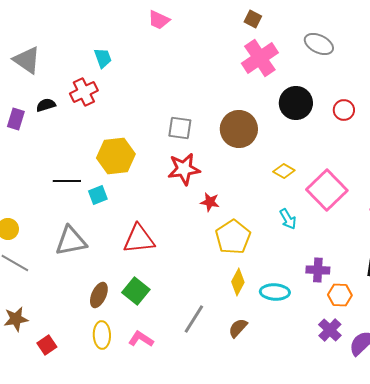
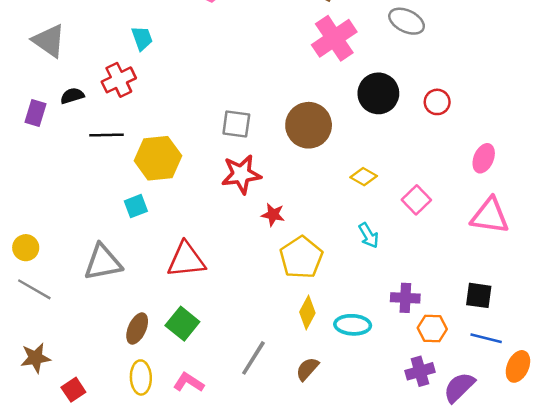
black line: (67, 181) -> (107, 135), moved
pink square: (327, 190) -> (416, 200), size x0.6
purple cross: (330, 330) -> (420, 371), turned 30

